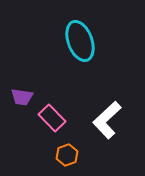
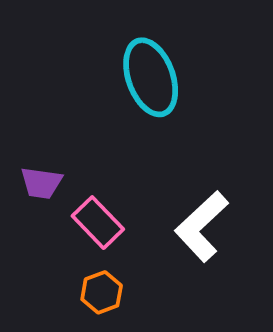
orange hexagon: (67, 155) -> (102, 292), moved

